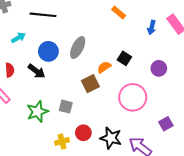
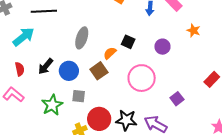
cyan arrow: (18, 38) -> (24, 37), size x1.6
blue circle: (48, 51) -> (69, 71), moved
black arrow: (36, 71) -> (46, 66), turned 102
red circle: (83, 133) -> (99, 119), size x1.5

